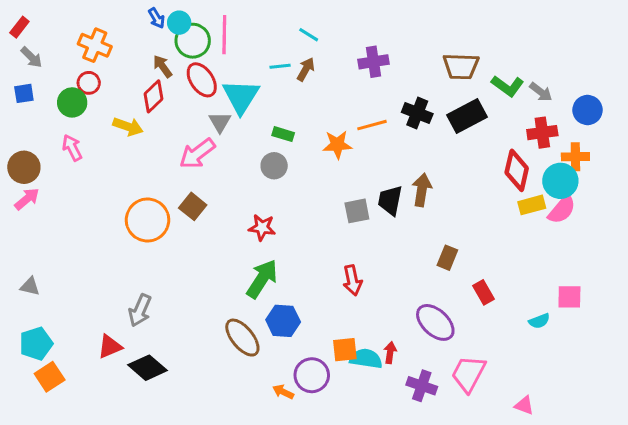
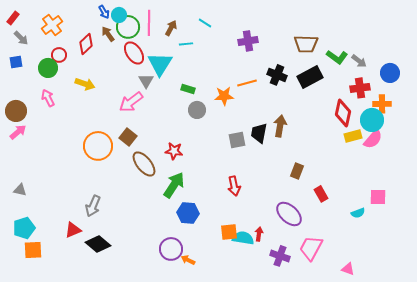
orange cross: (95, 45) -> (52, 25), moved, turned 30
brown arrow: (163, 66) -> (108, 34), moved
brown arrow: (306, 69) -> (171, 28), moved
red diamond: (154, 96) -> (86, 44), moved
gray circle: (274, 166) -> (197, 110), moved
brown ellipse: (242, 338) -> (144, 164), moved
purple circle: (312, 375) -> (171, 249), moved
orange square: (50, 377) -> (33, 250), turned 30

